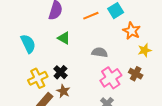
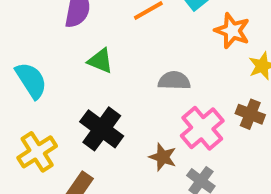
black cross: (60, 72) -> (102, 129), size x1.5
yellow cross: (38, 78) -> (37, 152), moved
brown star: (63, 91) -> (163, 157), moved

